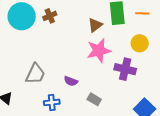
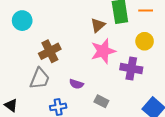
cyan circle: (22, 16) -> (22, 21), size x0.7
brown cross: (50, 16) -> (50, 51), moved, size x1.5

